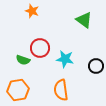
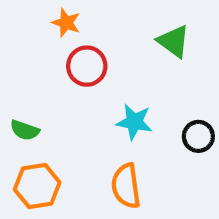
red circle: (40, 48) -> (87, 66), moved
green semicircle: (23, 60) -> (25, 130), moved

